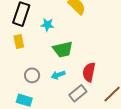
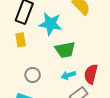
cyan star: (47, 25) -> (50, 24), size x1.6
cyan arrow: (58, 75) -> (68, 75), moved

